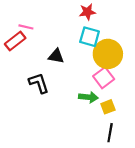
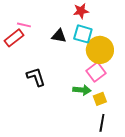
black triangle: (56, 56) -> (59, 36), moved

